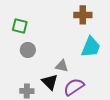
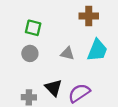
green square: (20, 26) -> (33, 28), moved
gray triangle: (62, 66) -> (67, 53), moved

